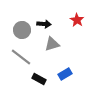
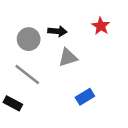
black rectangle: (39, 79) -> (13, 103), moved

